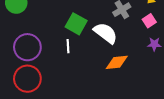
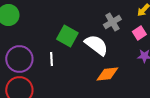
white line: (68, 46) -> (51, 59), moved

